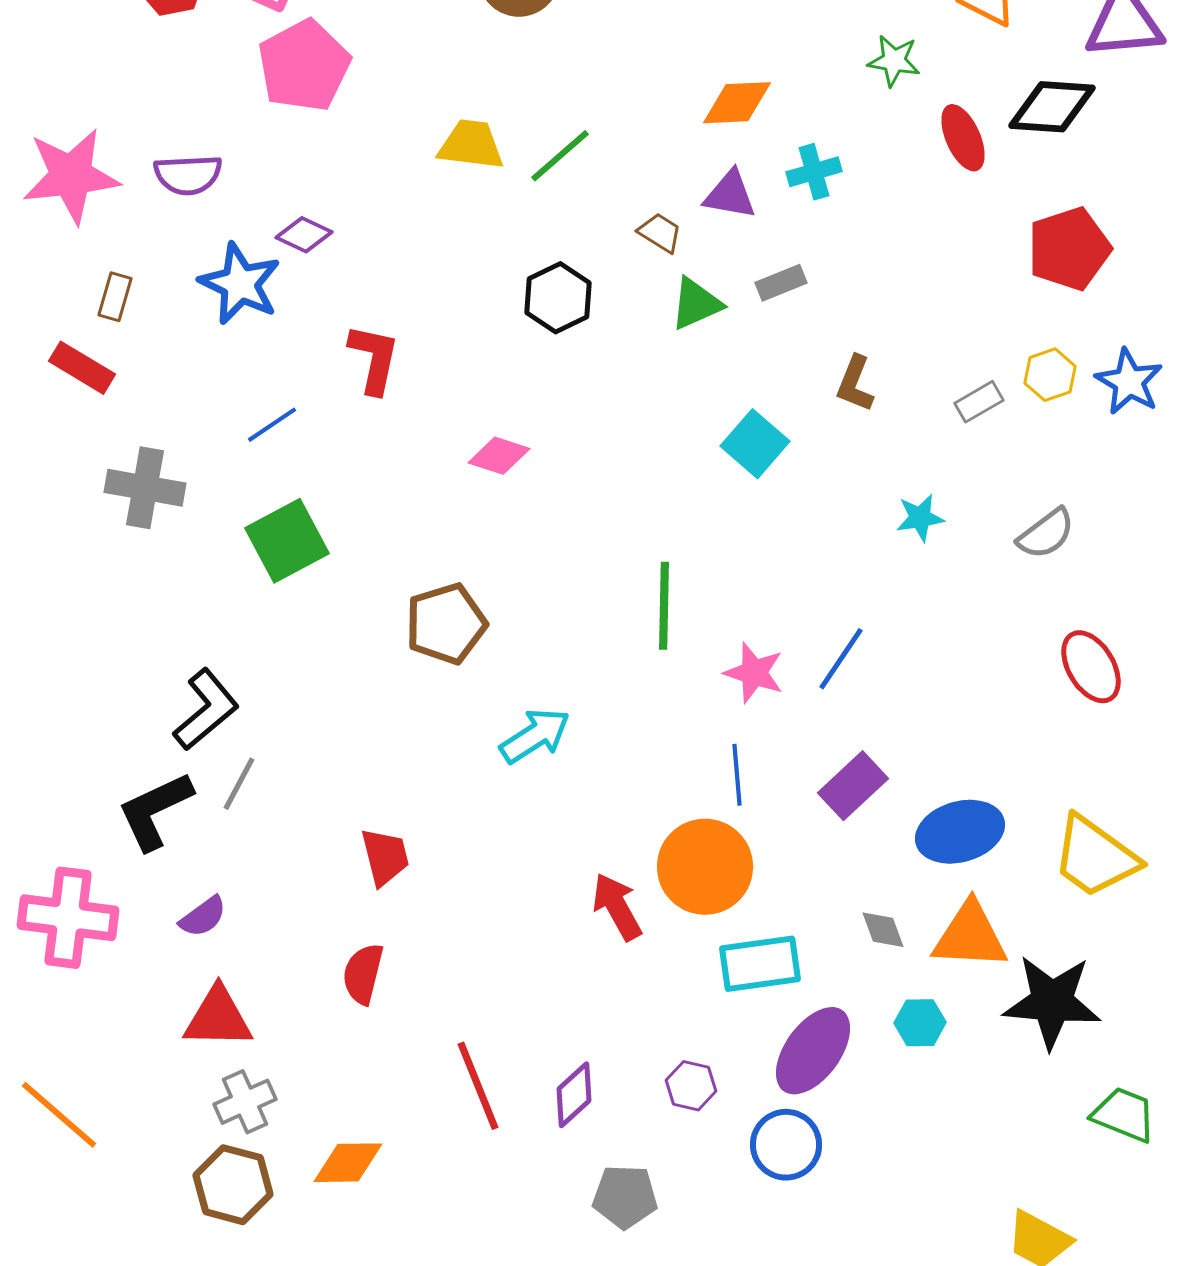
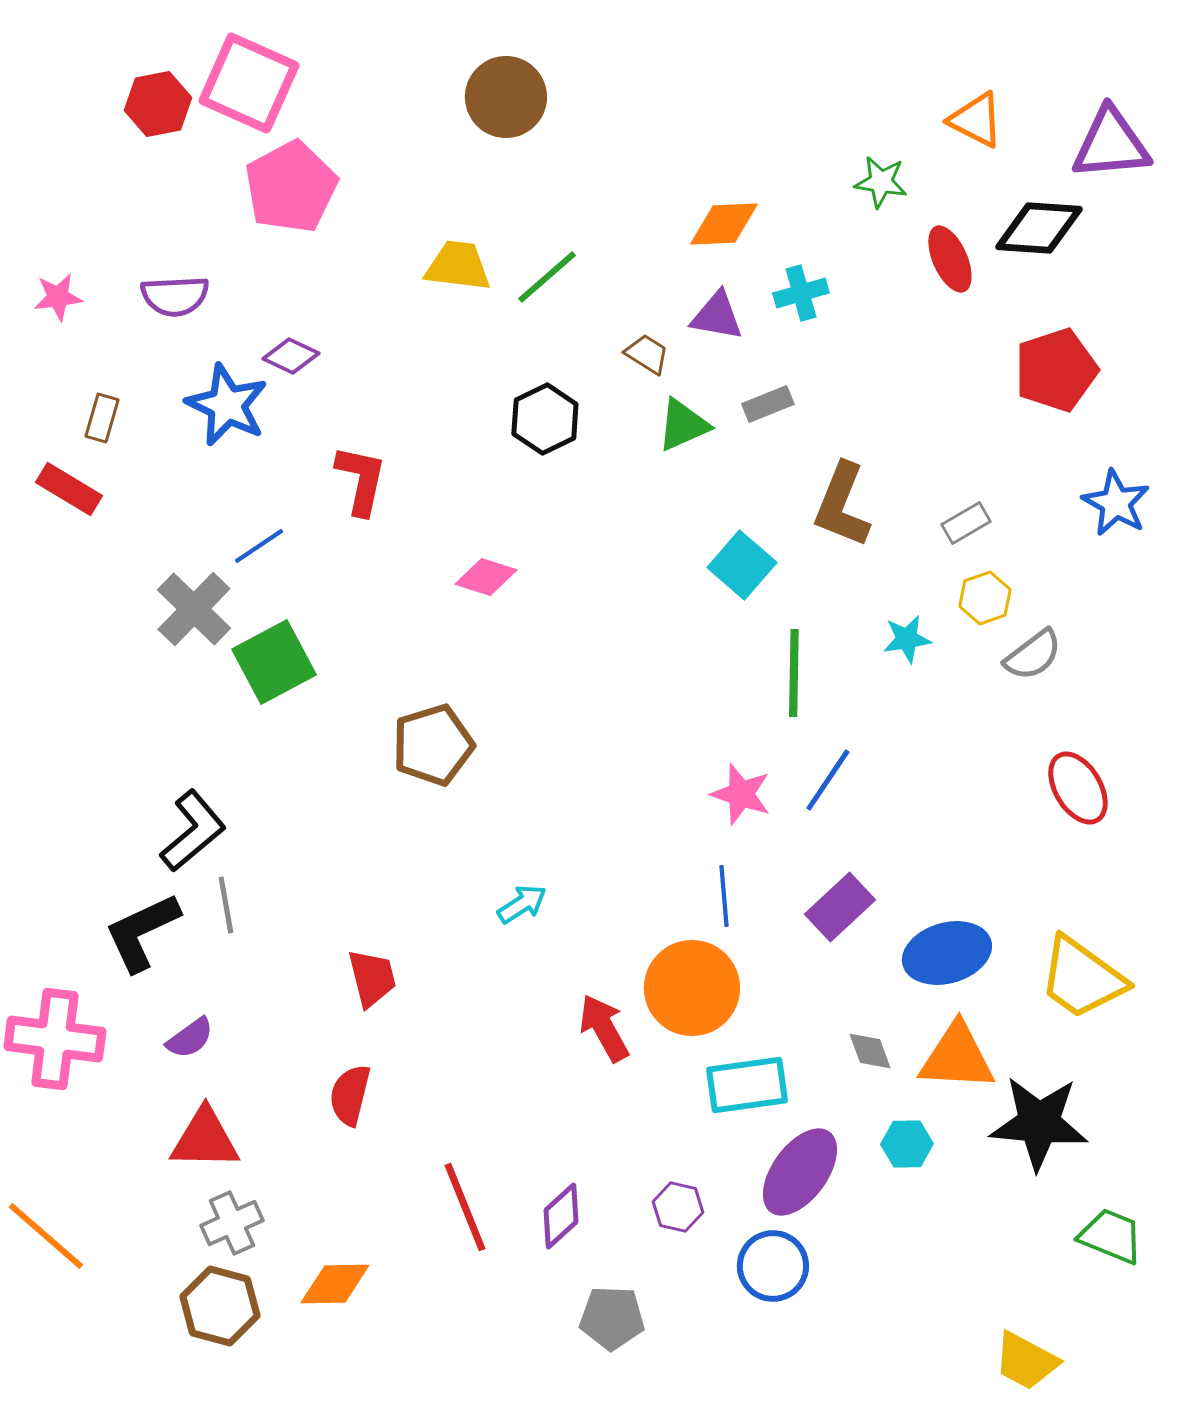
pink star: (71, 176) -> (58, 297), size x0.5
yellow hexagon: (1050, 375) -> (985, 598), moved
brown L-shape: (855, 384) -> (842, 505), size x1.5
gray cross: (145, 488) -> (194, 609), moved, turned 34
green line: (664, 606) -> (794, 673), moved
cyan arrow: (535, 736) -> (522, 904), moved, size x0.7
gray line: (239, 784) -> (226, 905), turned -38

